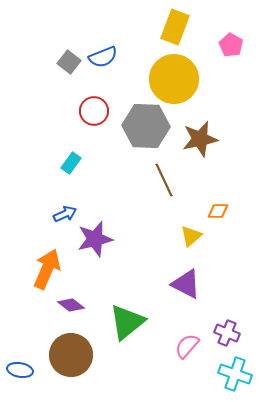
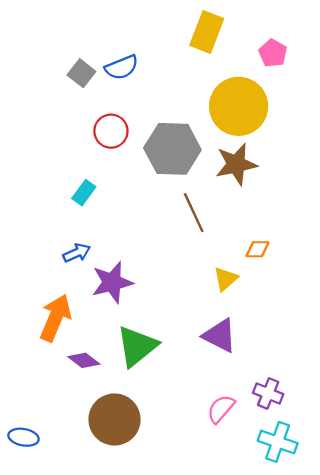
yellow circle: (174, 79) -> (239, 106), moved
green triangle: (127, 322) -> (137, 346), moved
brown circle: (71, 355) -> (115, 419), moved

